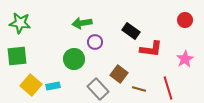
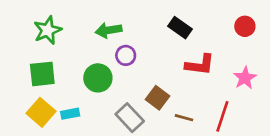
green star: (20, 23) -> (48, 30), moved, turned -30
black rectangle: (131, 31) -> (180, 28), moved
green square: (17, 56) -> (42, 74), moved
red line: (168, 88) -> (222, 116), turned 35

